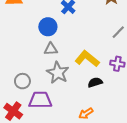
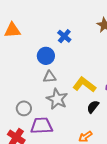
black semicircle: (95, 82) -> (93, 107), turned -32

